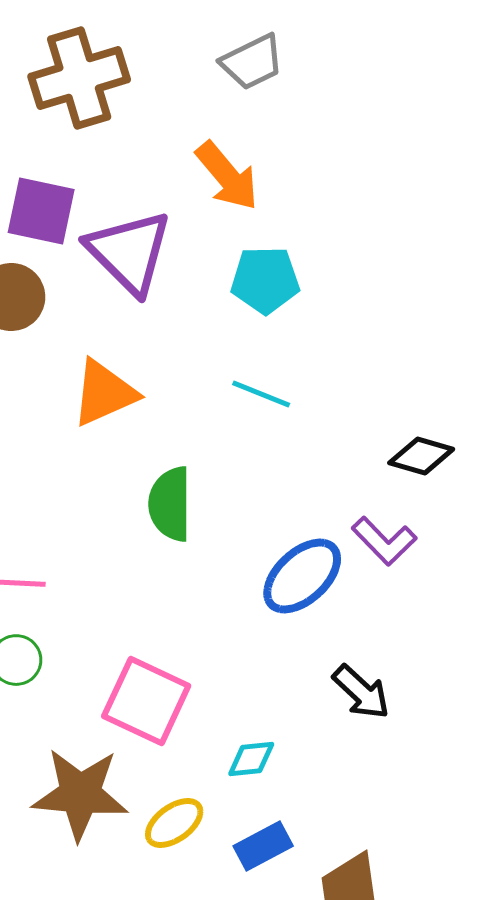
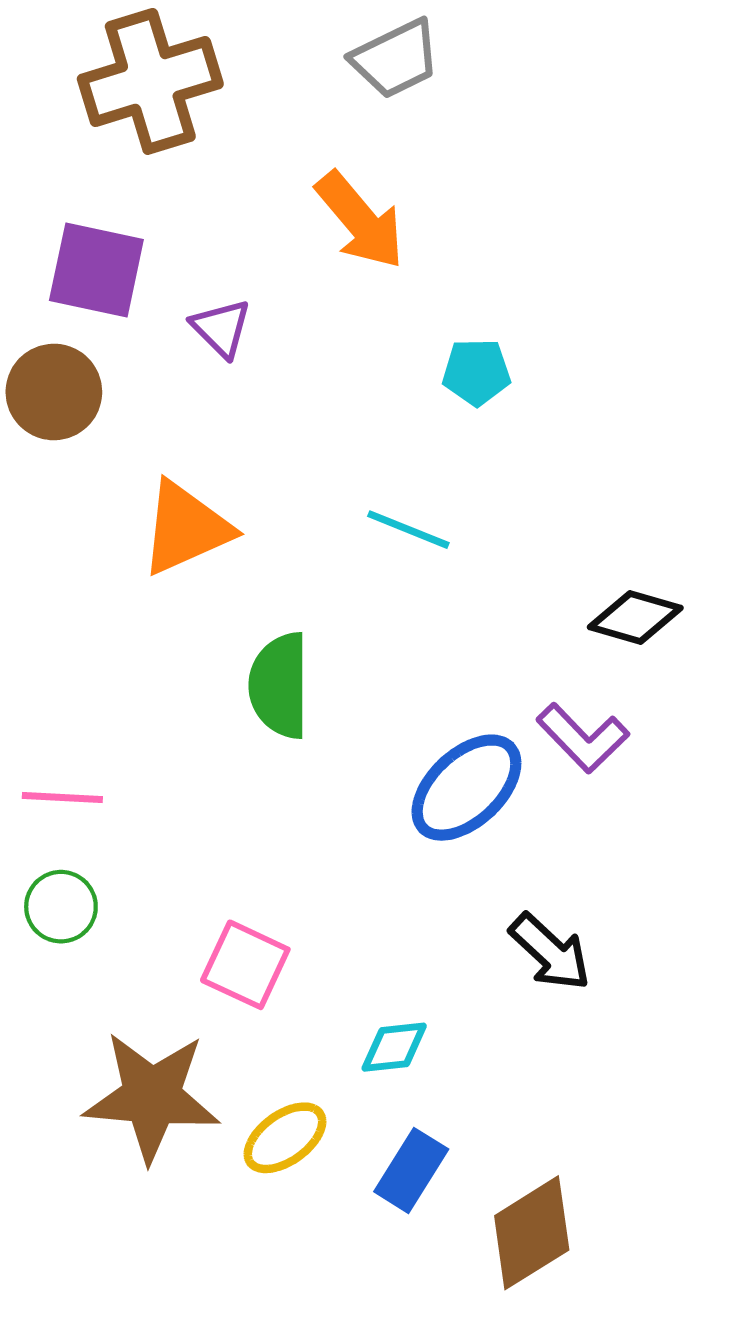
purple triangle: (129, 252) -> (221, 328), size x0.5
cyan pentagon: (265, 280) -> (476, 372), moved, size x0.7
pink square: (146, 701) -> (245, 965), size x0.7
blue rectangle: (263, 846) -> (411, 1170), turned -30

